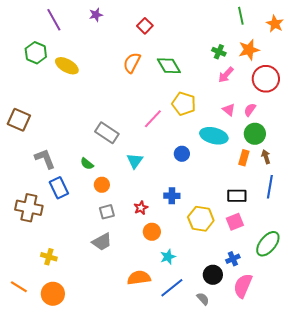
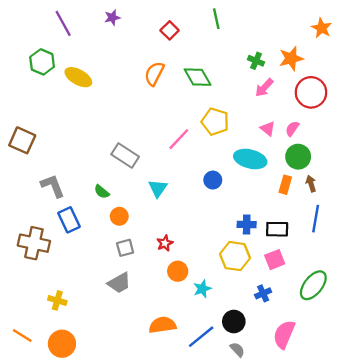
green line: (241, 16) -> (216, 19), moved
blue cross: (172, 196) -> (247, 224), moved
cyan star: (168, 257) -> (202, 289), moved
blue cross: (233, 259) -> (263, 293), moved
black circle: (213, 275) -> (234, 321), moved

